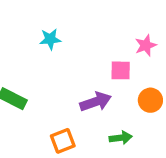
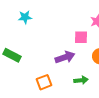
cyan star: (50, 39) -> (25, 17), moved

